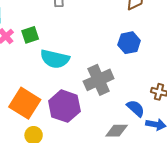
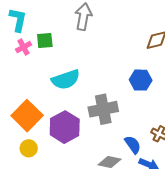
green square: (30, 35) -> (45, 41), moved
cyan semicircle: (55, 59) -> (66, 80), turned -44

